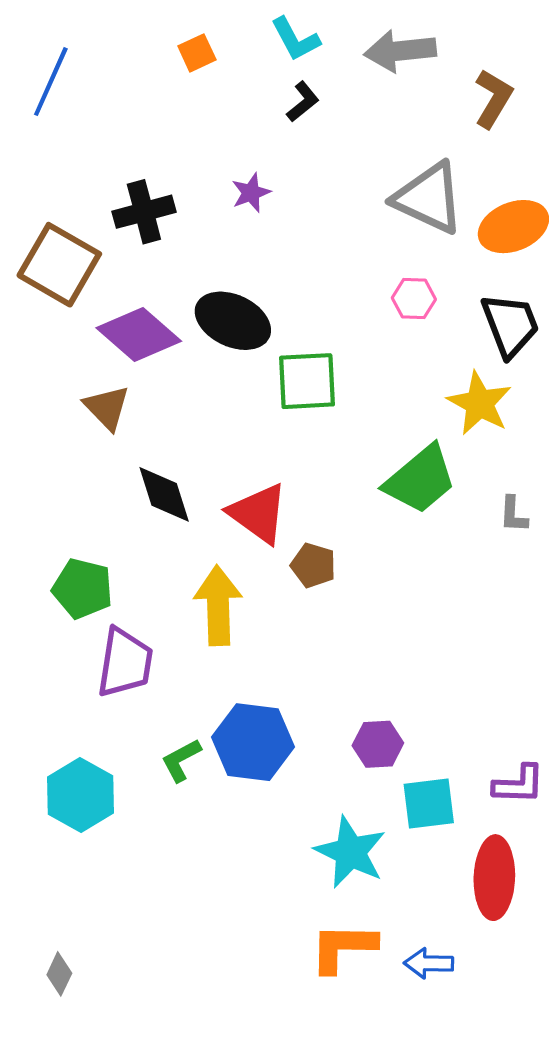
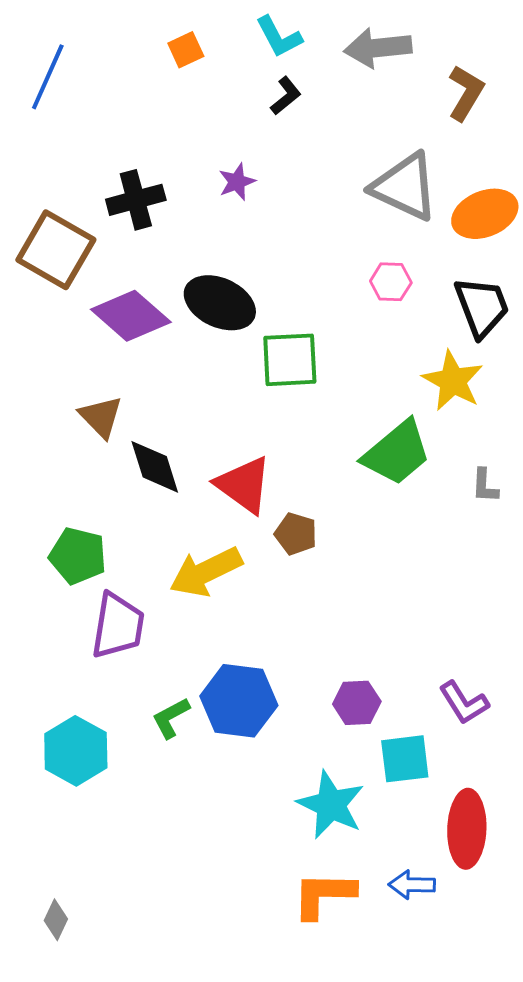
brown triangle: (107, 408) -> (101, 417), moved
yellow arrow: (218, 606) -> (206, 572), turned -114
purple L-shape: (519, 784) -> (464, 703), moved, turned 56
blue arrow: (429, 963) -> (412, 885), moved

